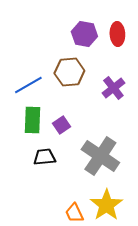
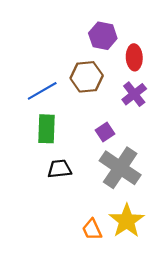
red ellipse: (117, 34) -> (134, 57), moved
purple square: (61, 125) -> (105, 132), moved

